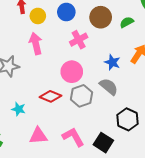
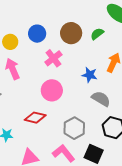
gray semicircle: (109, 87) -> (101, 99), moved
gray hexagon: (82, 96) -> (74, 128), moved

